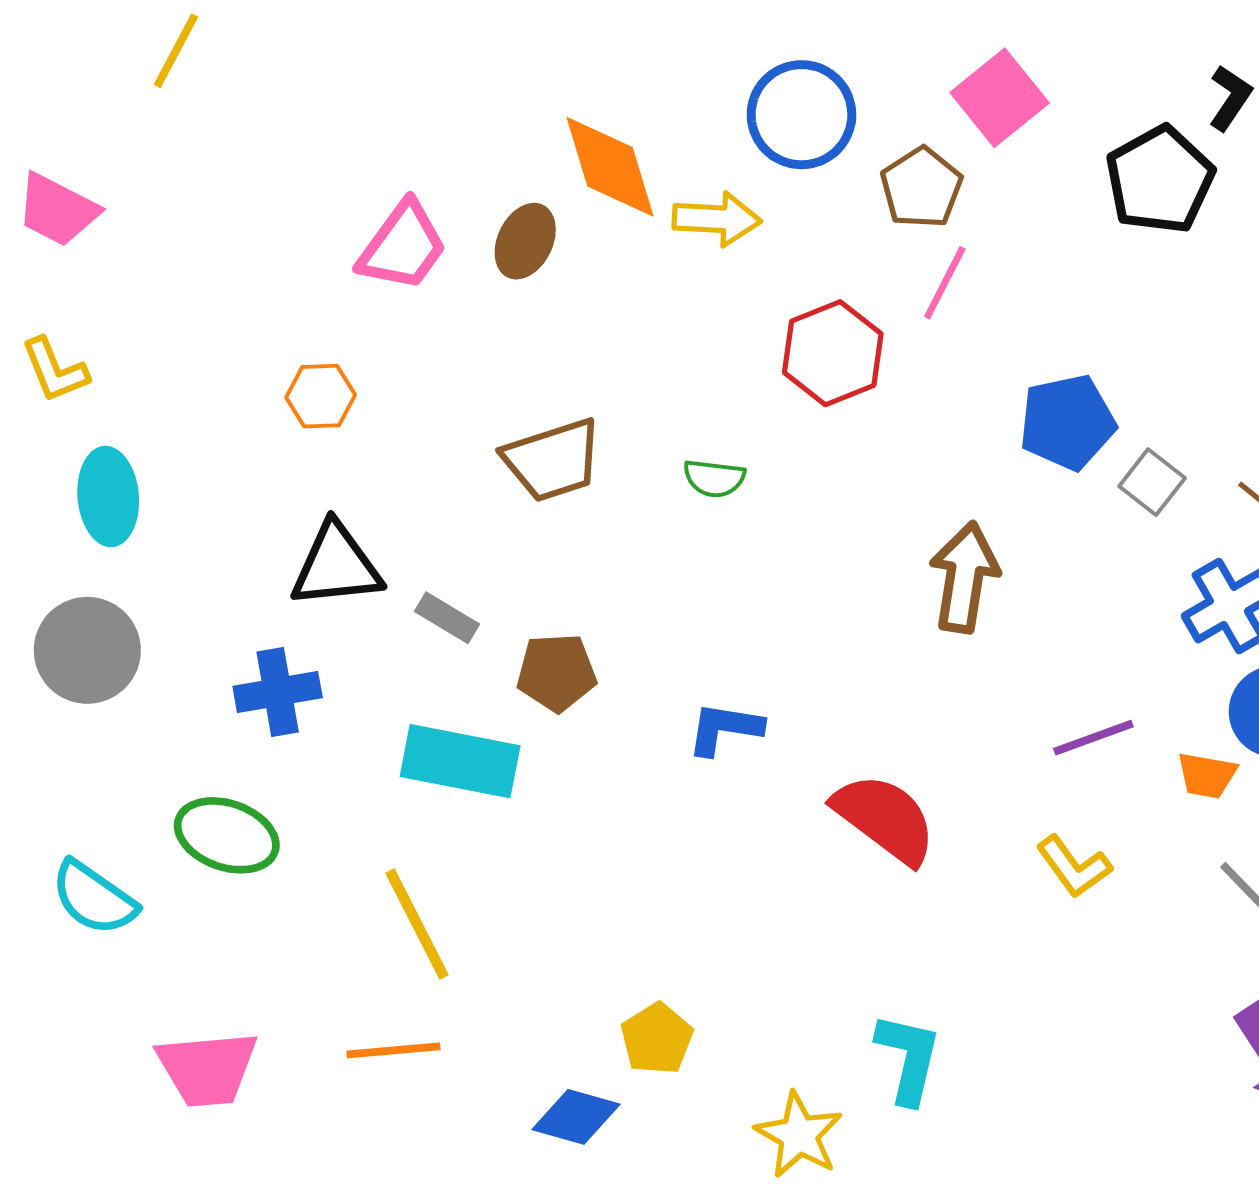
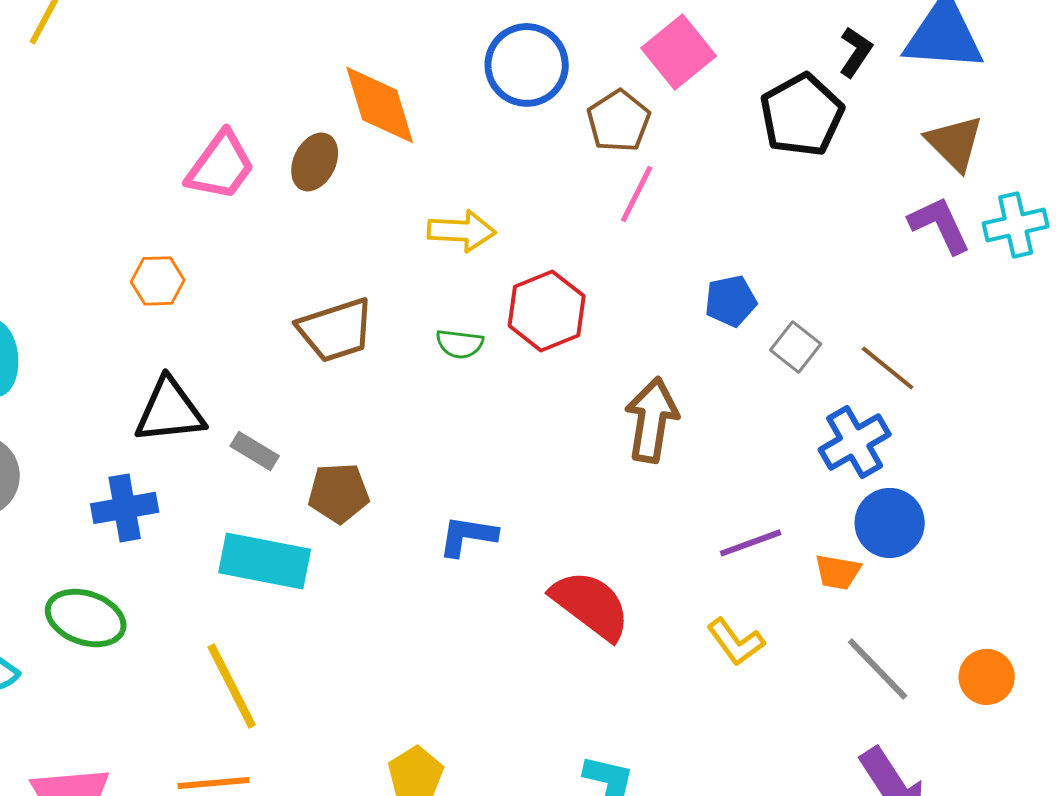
yellow arrow: (717, 219) -> (462, 231), moved
red hexagon: (833, 353) -> (547, 311), moved
blue pentagon: (1067, 422) -> (731, 301), size x0.7

